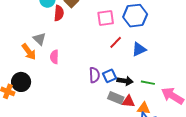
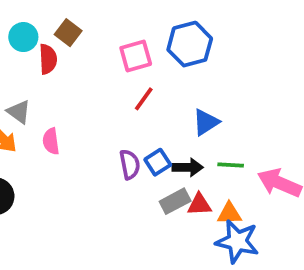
red line: (116, 42) -> (144, 99), moved
blue triangle: (139, 49) -> (206, 122), moved
gray rectangle: (116, 98) -> (175, 201), turned -42

